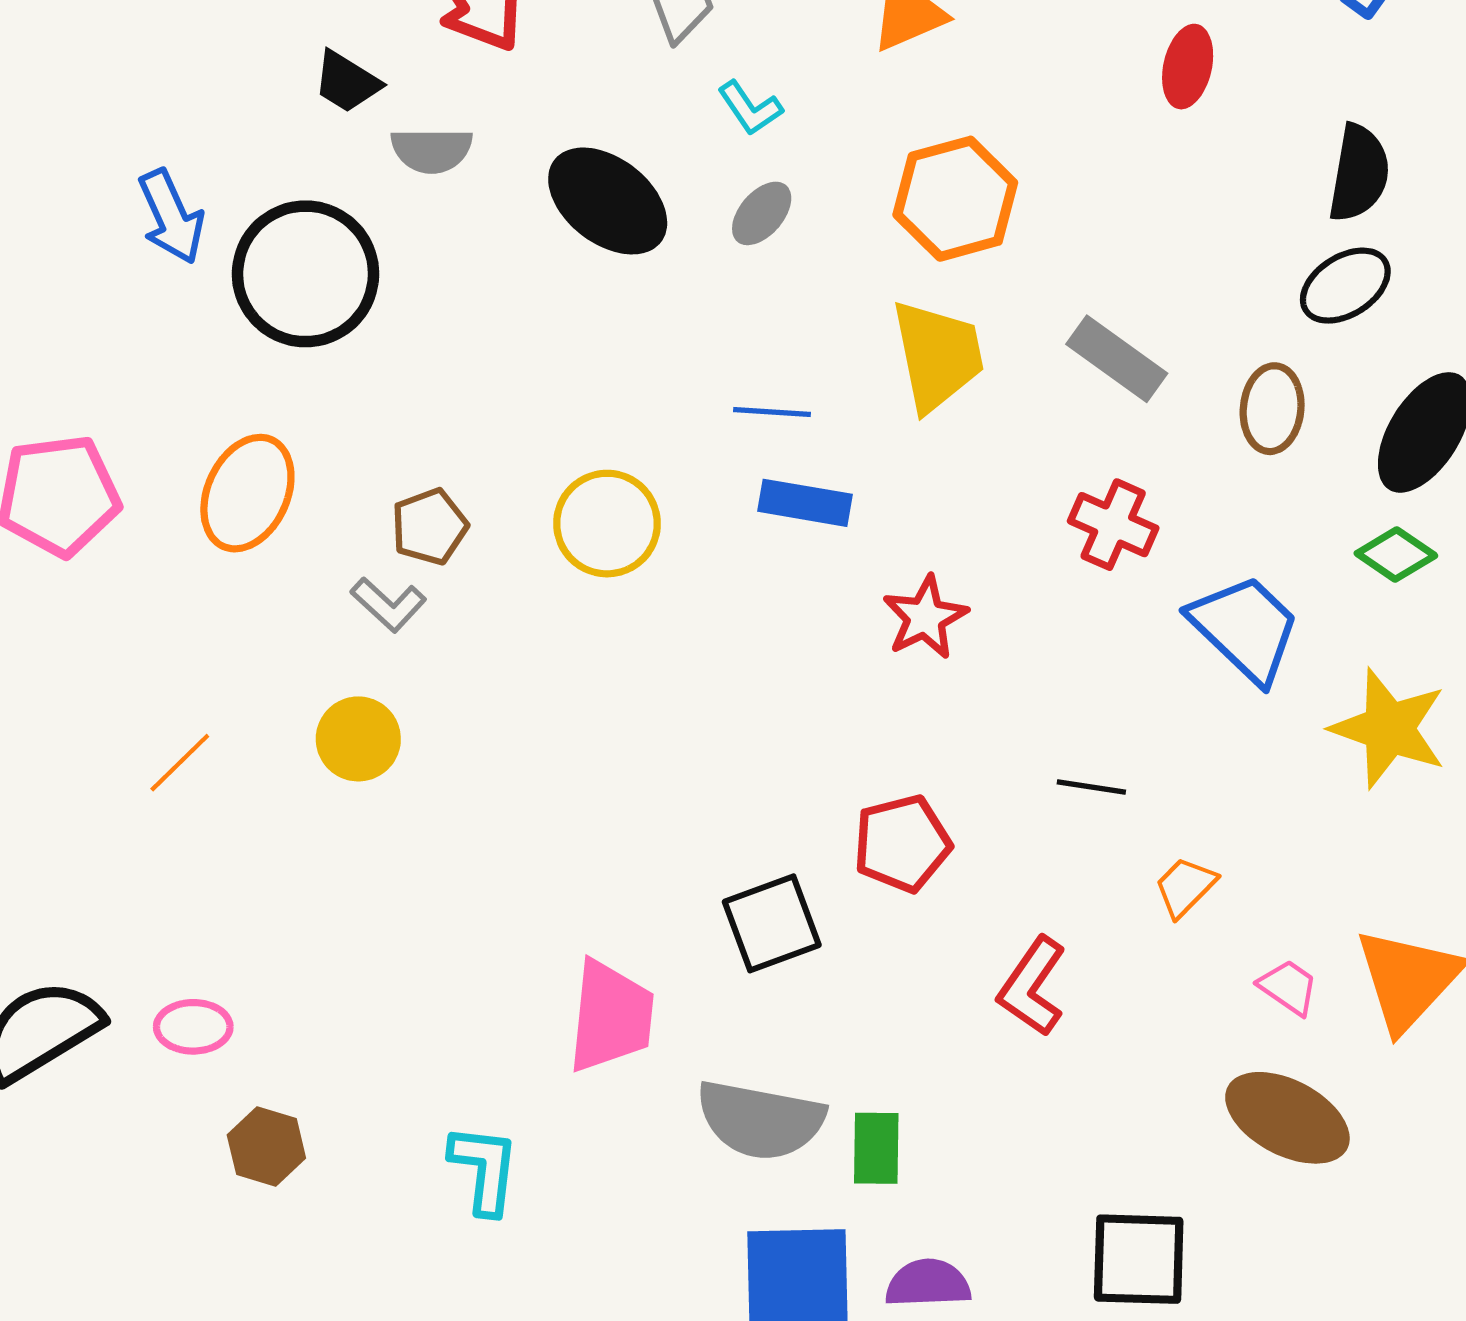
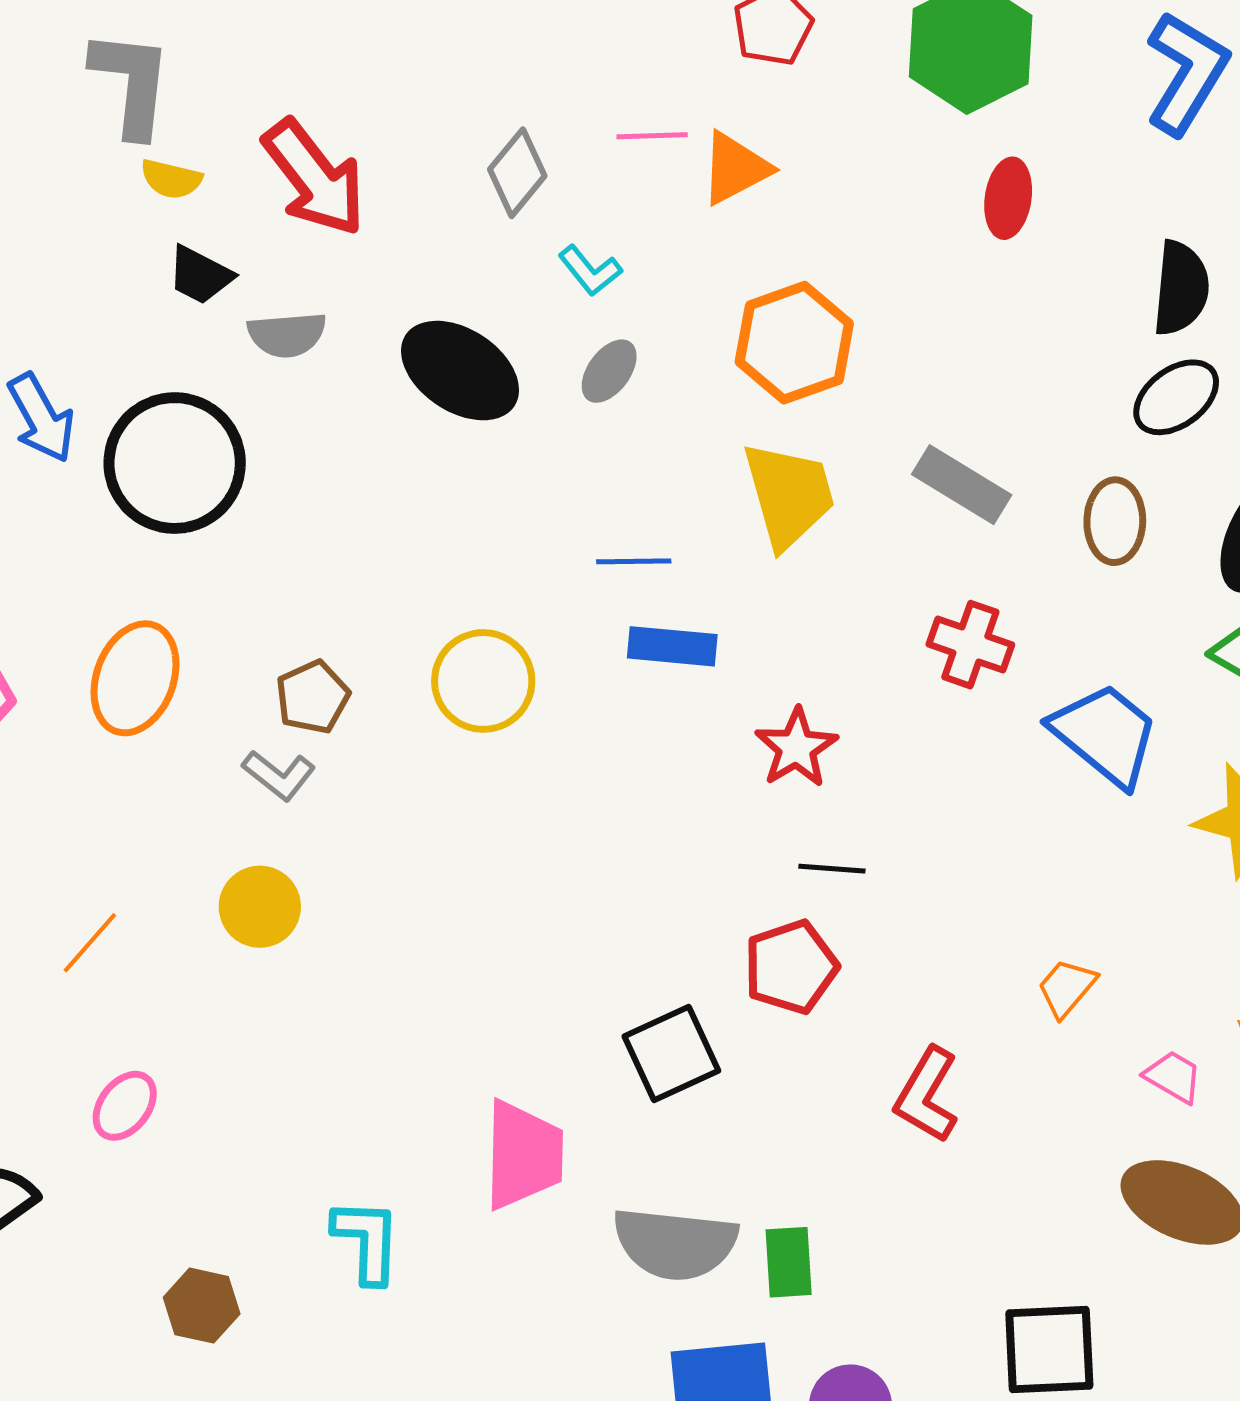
black line: (1091, 787) -> (832, 869), moved
pink ellipse: (193, 1027) -> (125, 1106), moved, turned -48
cyan L-shape: (484, 1169) -> (367, 1241), moved

